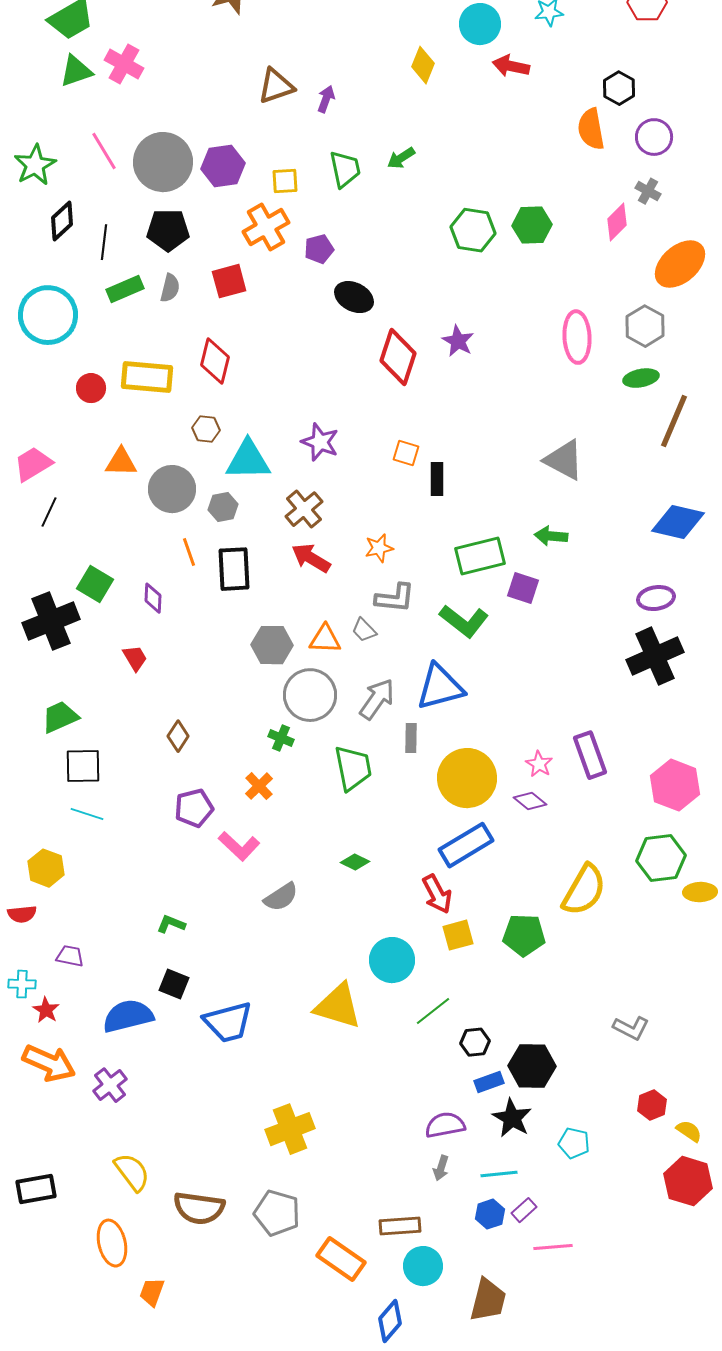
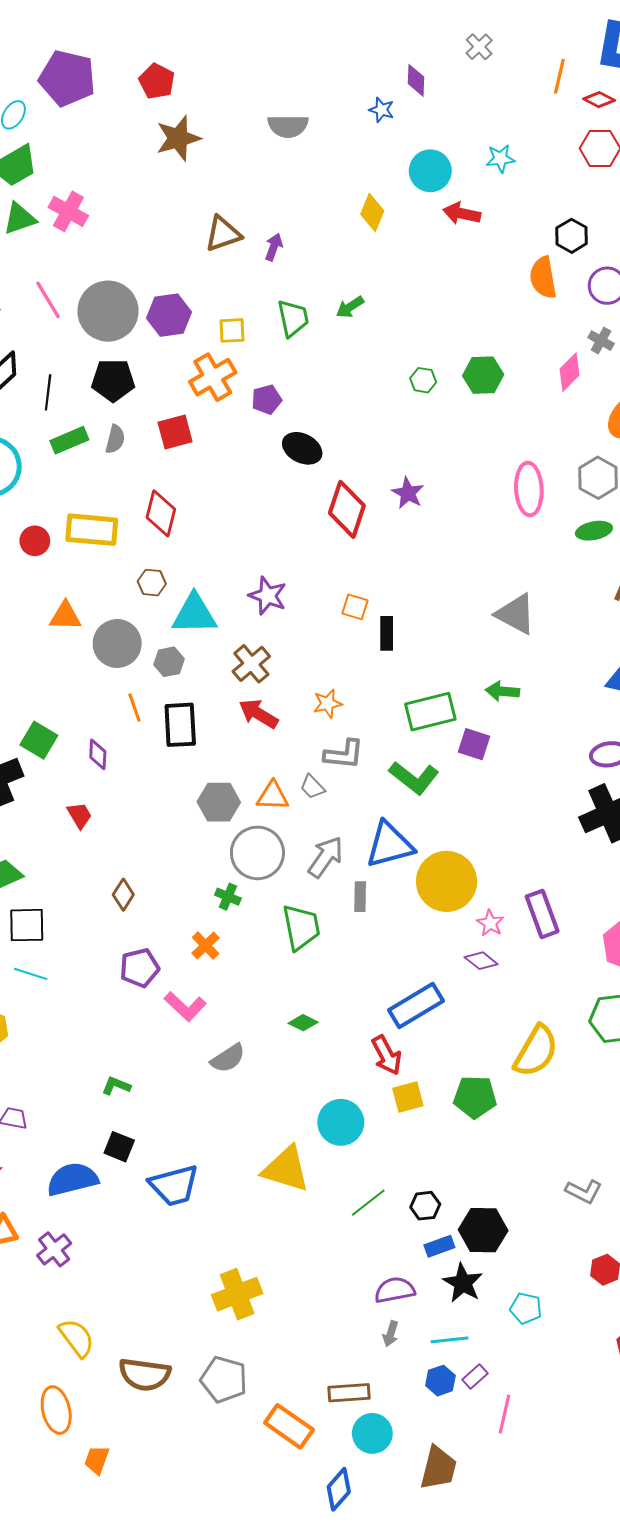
green hexagon: (473, 230) -> (423, 380), size x0.6
yellow circle: (467, 778) -> (447, 881), moved
green line: (433, 1011) -> (368, 1203), moved
pink line: (553, 1247) -> (504, 1414), turned -72

